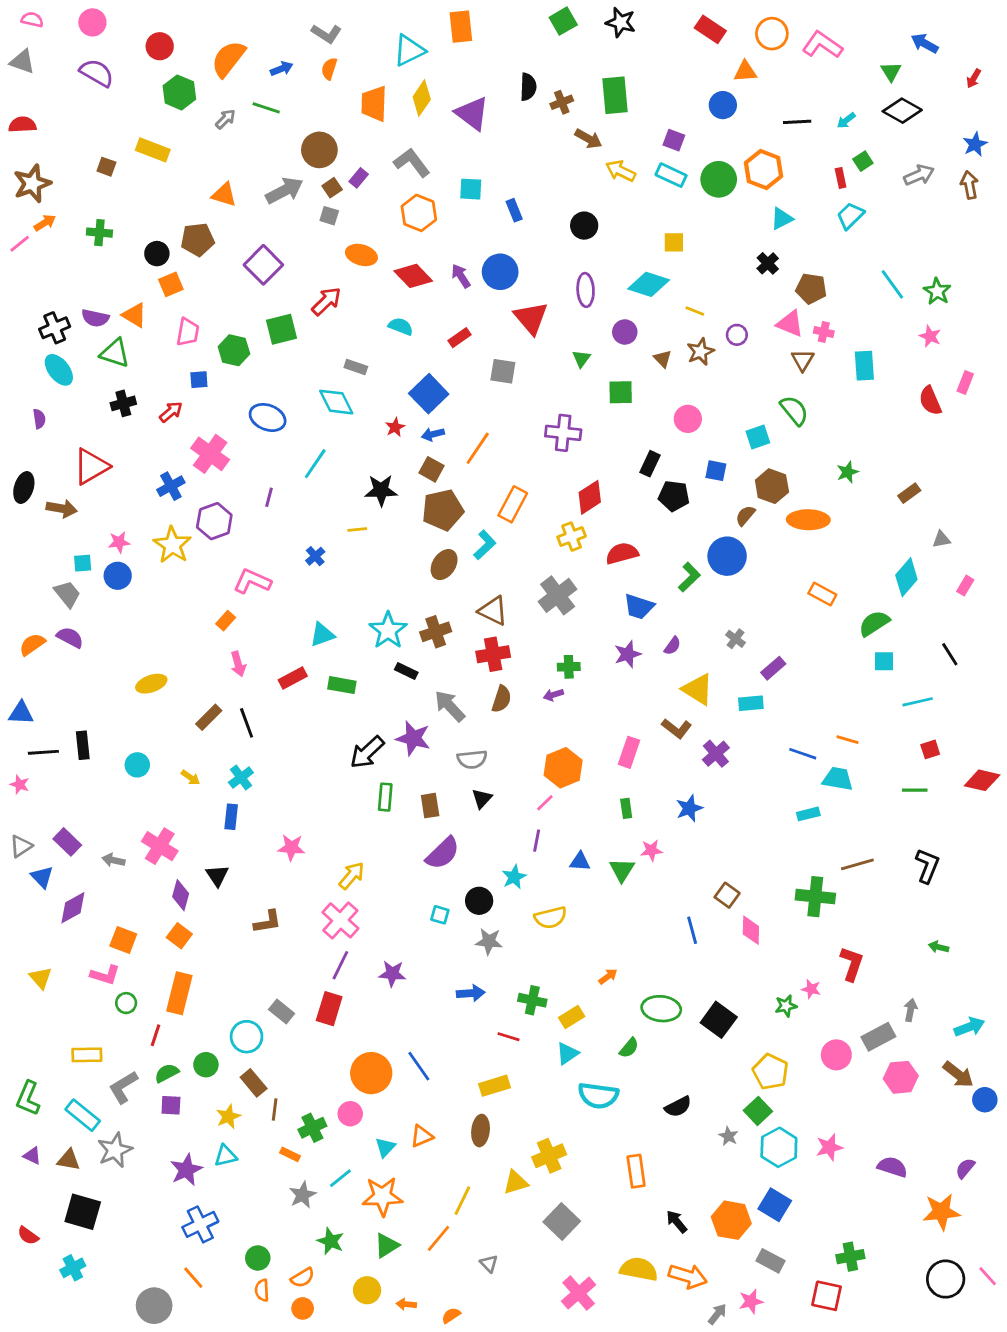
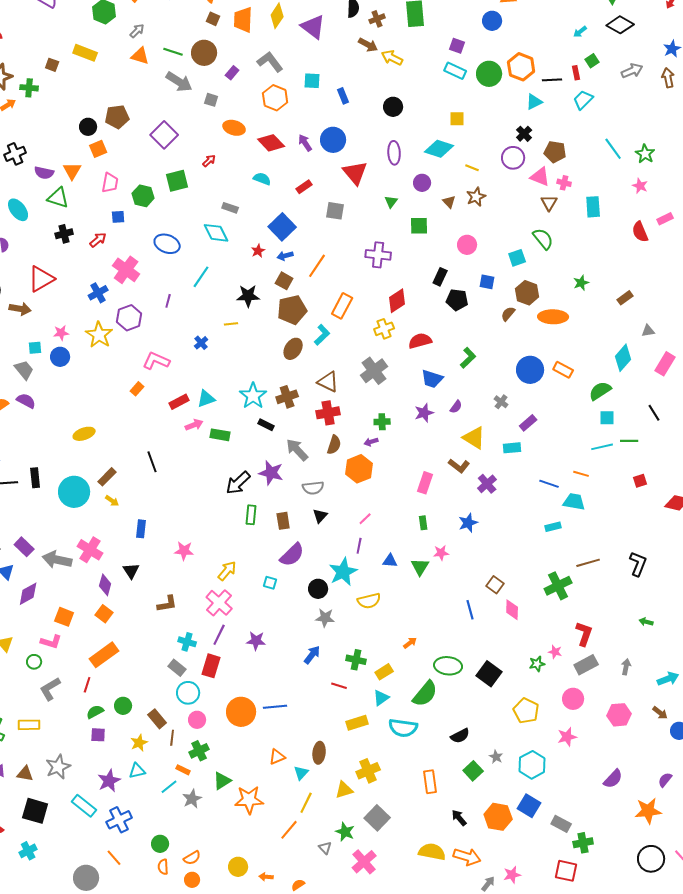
green line: (266, 108) -> (173, 52), moved
black line: (797, 122) -> (552, 80), moved
brown arrow: (588, 139) -> (368, 45), moved
yellow arrow: (621, 171) -> (392, 58), moved
brown square: (332, 188) -> (213, 19), moved, turned -32
gray arrow: (284, 191) -> (179, 82), turned 60
orange triangle: (224, 195) -> (140, 56), moved
green cross: (99, 233) -> (29, 88), moved
red arrow: (326, 301) -> (209, 161), size x0.6
orange triangle: (134, 315) -> (72, 171), turned 30
black cross: (55, 328) -> (15, 154), moved
purple circle: (737, 335) -> (513, 158), moved, size x1.5
pink rectangle: (965, 382) -> (665, 219), turned 42
blue circle: (727, 556) -> (530, 370), moved
pink rectangle: (965, 586) -> (665, 364), size x1.6
pink arrow: (238, 664) -> (194, 425), moved, turned -96
red rectangle: (293, 678) -> (179, 402), moved
cyan line: (918, 702) -> (602, 447), moved
brown rectangle: (209, 717) -> (107, 477), moved
cyan circle: (137, 765) -> (74, 492), size x1.8
orange hexagon: (563, 768) -> (359, 469), moved
cyan cross: (241, 777) -> (187, 642), moved, turned -36
green line: (915, 790) -> (629, 441), moved
gray arrow: (113, 860) -> (57, 560), size x1.8
cyan star: (514, 877) -> (343, 572), size x1.6
green cross: (815, 897) -> (558, 586), turned -32
cyan square: (440, 915) -> (270, 583), moved
orange rectangle: (179, 993) -> (104, 655), turned 40
blue arrow: (471, 993) -> (312, 655), turned -48
green circle: (126, 1003) -> (34, 662), moved
cyan circle: (247, 1037) -> (188, 693), moved
gray rectangle: (878, 1037) -> (586, 665), moved
green semicircle: (629, 1048) -> (425, 694), size x1.8
yellow rectangle: (87, 1055) -> (29, 725), moved
blue line: (419, 1066) -> (275, 707), turned -60
brown arrow: (958, 1074) -> (660, 713), size x0.7
yellow rectangle: (495, 1086) -> (357, 723), moved
gray L-shape: (123, 1087) -> (50, 689), moved
green square: (758, 1111) -> (473, 771), moved
pink circle: (350, 1114) -> (197, 720), moved
cyan rectangle: (83, 1115) -> (84, 806), moved
cyan triangle: (385, 1147) -> (301, 773), moved
pink star: (829, 1147) -> (567, 737), moved
purple semicircle: (892, 1167) -> (613, 779), turned 115
cyan line: (340, 1178) -> (169, 787), moved
green star: (331, 1241) -> (345, 832), moved
green triangle: (387, 1245) -> (222, 781), moved
gray rectangle: (770, 1261) -> (561, 824), moved
pink cross: (579, 1293) -> (364, 862), moved

